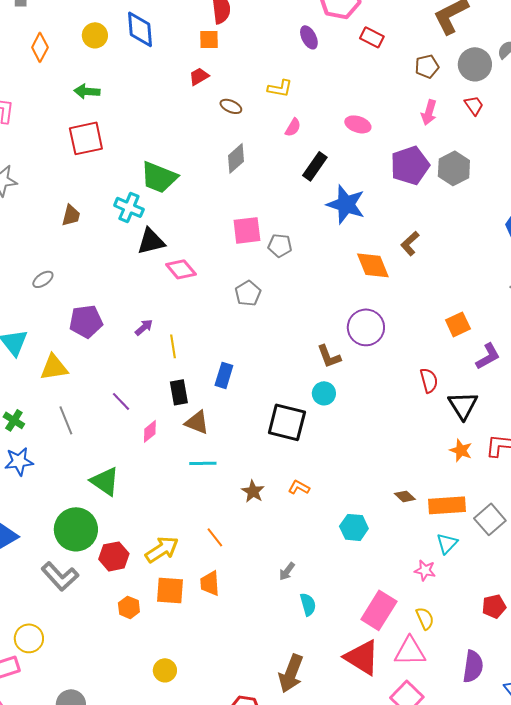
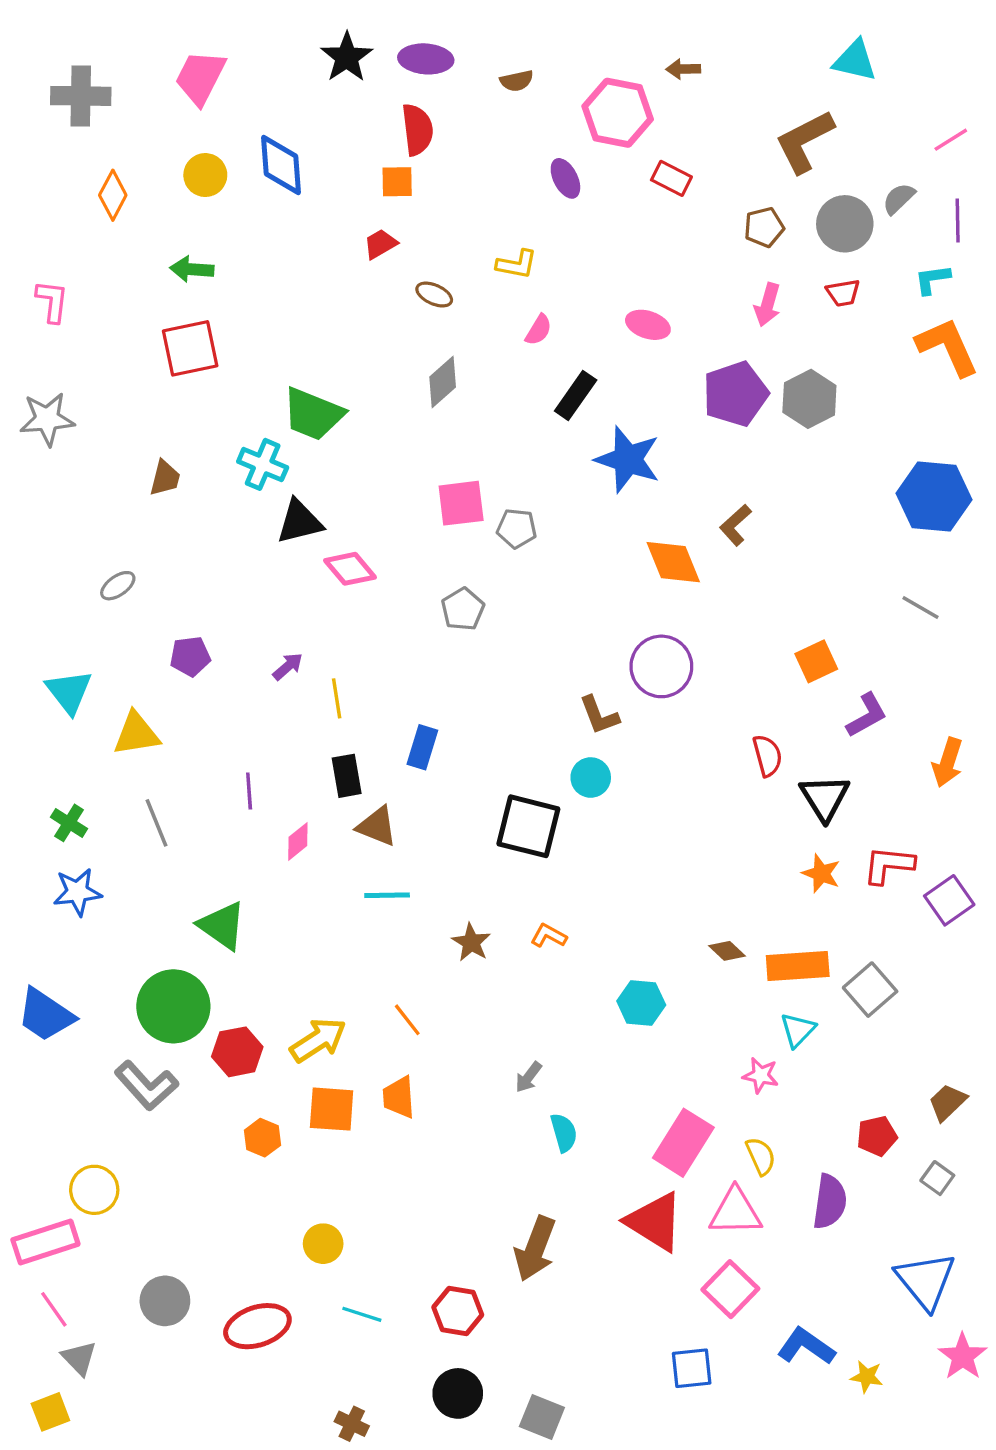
red trapezoid: (474, 105) -> (843, 293), turned 115
purple pentagon: (86, 321) -> (190, 656), size x0.7
purple line: (121, 401) -> (249, 791), turned 40
purple semicircle: (473, 666) -> (830, 1202), moved

